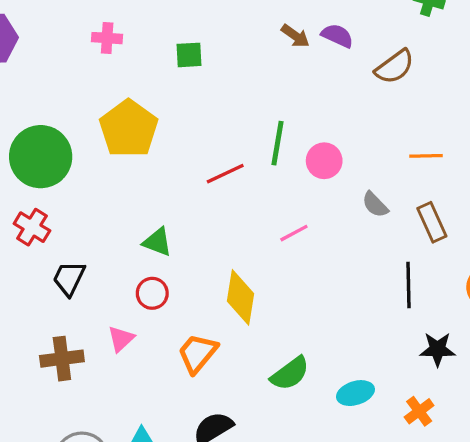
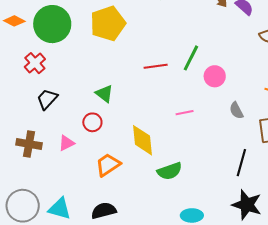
yellow diamond: (240, 297) -> (142, 140), turned -32
black star: (438, 349) -> (247, 205), size x1.4
green semicircle: (290, 373) -> (170, 171), moved

